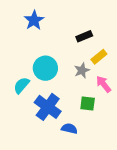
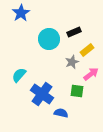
blue star: (34, 20) -> (21, 13), moved
cyan circle: (45, 68) -> (49, 39), moved
pink arrow: (104, 84) -> (91, 74), turned 91

